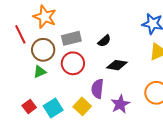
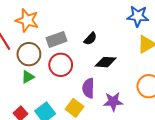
purple star: (120, 104) -> (113, 102), turned 30

